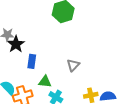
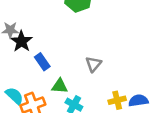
blue rectangle: (32, 61) -> (42, 62), turned -40

